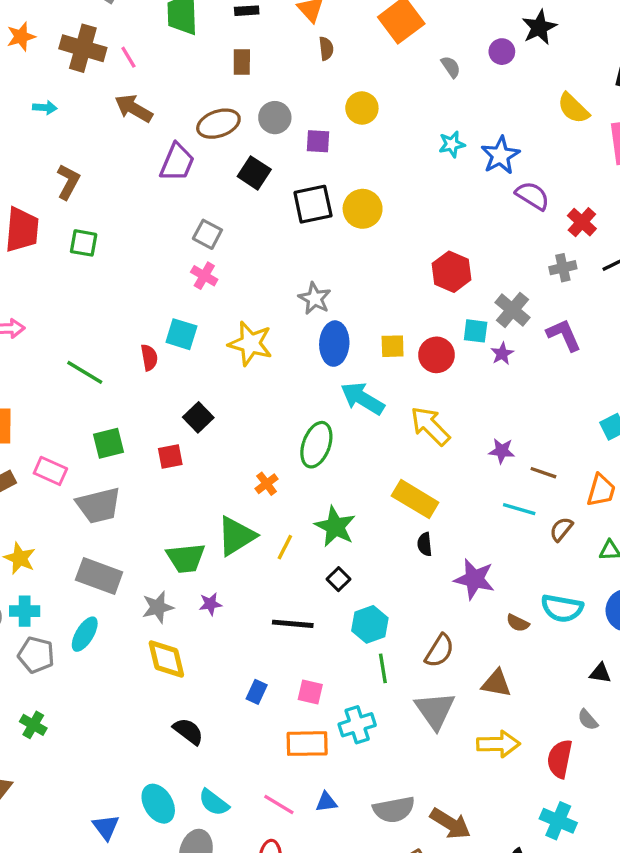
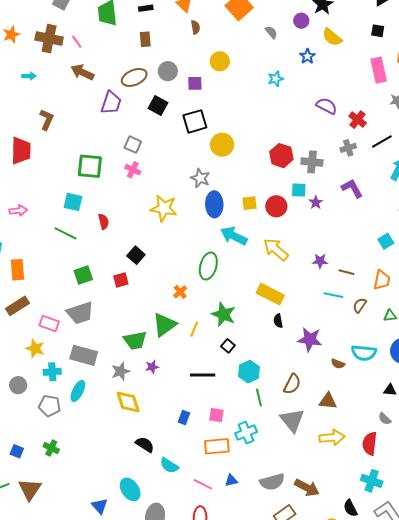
yellow semicircle: (573, 108) -> (332, 37), moved
blue star: (500, 155) -> (307, 56), moved, size x0.7
yellow circle: (363, 209) -> (222, 145), moved
green square: (84, 243) -> (90, 166), moved, size x1.5
gray cross: (512, 310) -> (312, 162), moved, turned -30
cyan square: (181, 334) -> (73, 202), moved
pink rectangle: (50, 471) -> (49, 323), moved
cyan cross: (25, 611) -> (52, 372), moved
cyan semicircle: (214, 802) -> (169, 466), moved

